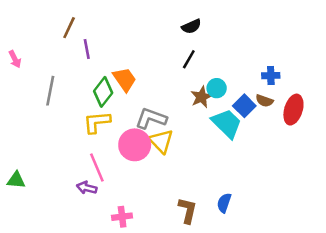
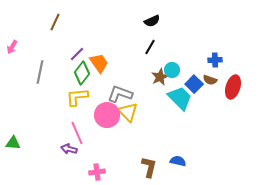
purple line: (87, 49) -> (77, 54), moved, turned 56
pink arrow: (15, 59) -> (12, 47), turned 56
blue semicircle: (224, 203) -> (178, 161), turned 84

